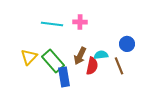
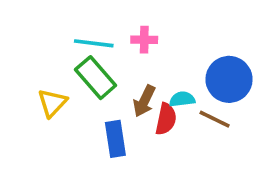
blue circle: (127, 44) -> (229, 79), size x1.6
green rectangle: (53, 61) -> (96, 78), moved
brown line: (119, 66) -> (215, 119), turned -42

